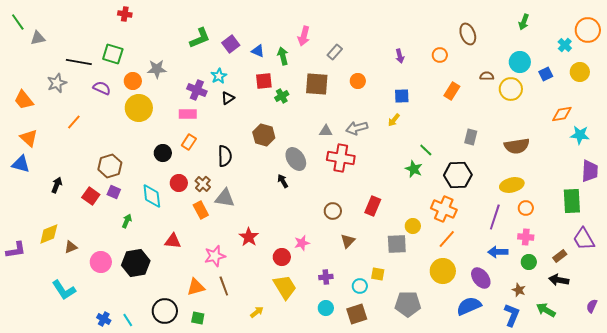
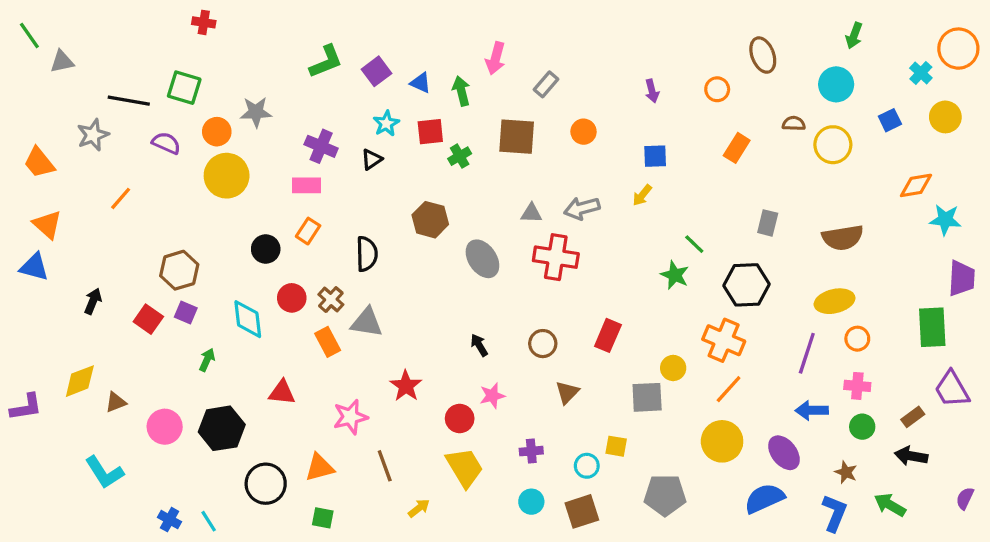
cyan circle: (520, 62) -> (836, 84), moved
cyan star: (219, 76) -> (386, 123), moved
black arrow: (283, 181) -> (479, 345), moved
brown line: (224, 286) -> (385, 466), moved
black circle: (165, 311) -> (266, 484), moved

